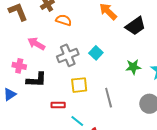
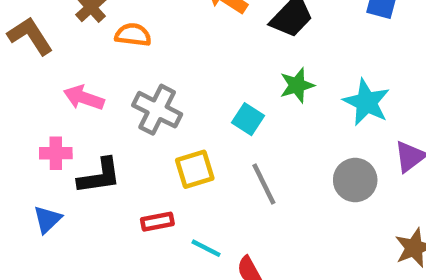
cyan square: (96, 53) -> (248, 119), moved
gray cross: (68, 55) -> (157, 110), turned -30
green star: (133, 67) -> (297, 85), moved

